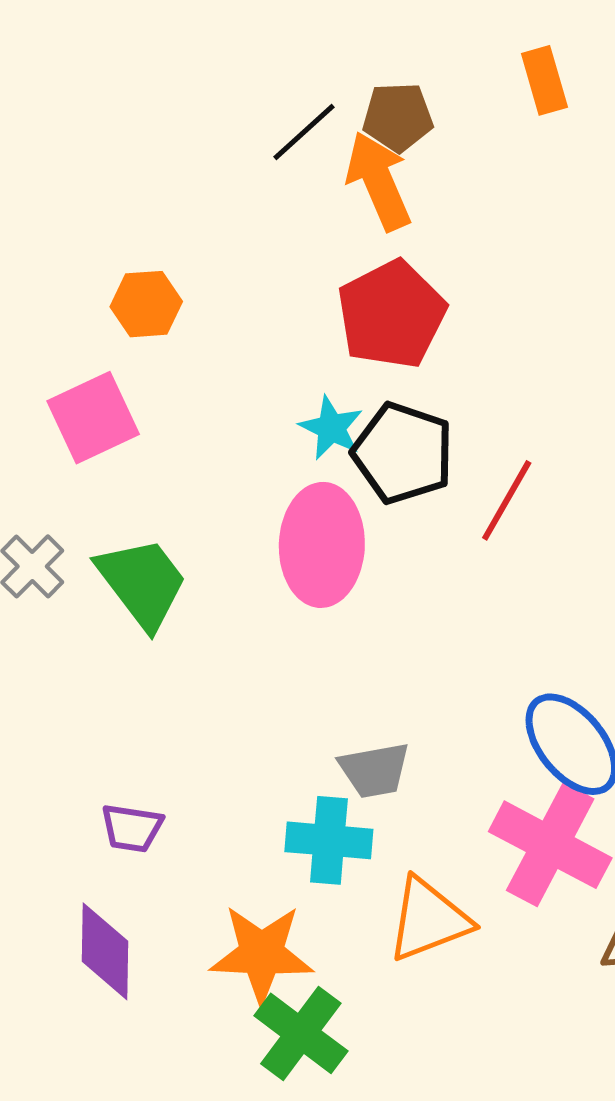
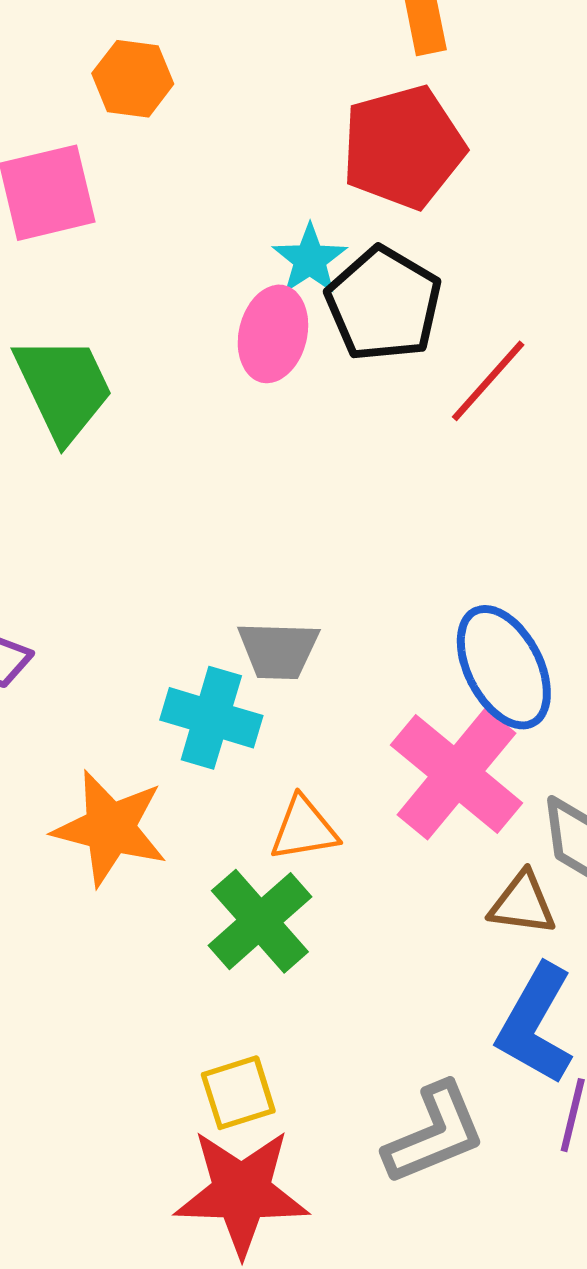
pink ellipse: (322, 545) -> (273, 334), moved, size x0.7
orange triangle: (429, 920) -> (304, 829), size x0.7
green cross: (301, 1033) -> (260, 921), moved

